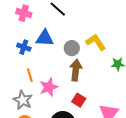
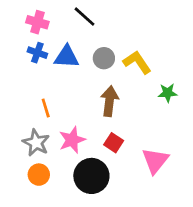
blue cross: (24, 47) -> (37, 53), moved
gray circle: (72, 48) -> (104, 58), moved
pink star: (49, 87) -> (72, 140), moved

